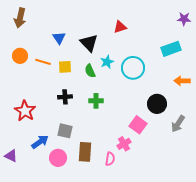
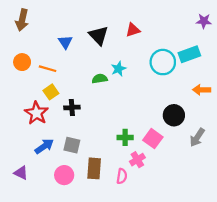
black triangle: (89, 43) -> (99, 35), moved
yellow square: (65, 67) -> (51, 92), moved, turned -32
cyan circle: (133, 68) -> (163, 62), moved
green semicircle: (90, 71) -> (100, 79), turned 104
green cross: (96, 101) -> (125, 137), moved
red star: (25, 111) -> (36, 113), moved
blue arrow: (40, 142) -> (44, 146), moved
purple triangle: (11, 156) -> (21, 173), moved

